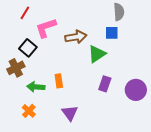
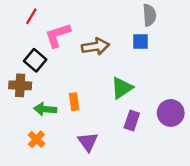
green triangle: (97, 54) -> (122, 88), moved
brown cross: (16, 68) -> (20, 85), turned 30
purple rectangle: (105, 84) -> (132, 121), moved

